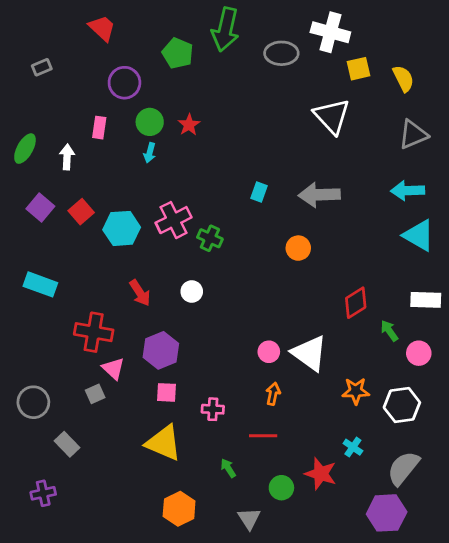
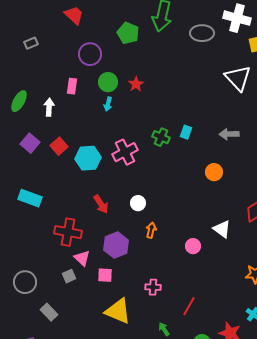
gray arrow: (319, 195) -> (229, 134), size x0.7
green cross: (210, 238) -> (161, 137), moved
white triangle: (309, 353) -> (222, 229), moved, size x0.7
pink square: (167, 392) -> (105, 275), moved
orange arrow: (273, 394) -> (151, 230), moved
red line: (263, 436) -> (189, 306), turned -60

